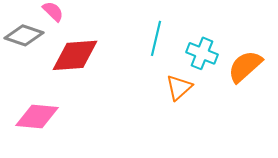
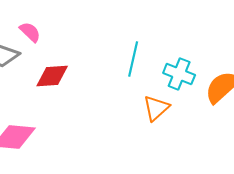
red diamond: (75, 55) -> (52, 76), size x0.7

